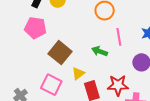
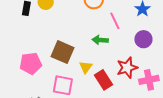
pink pentagon: (35, 28) -> (31, 63), moved

